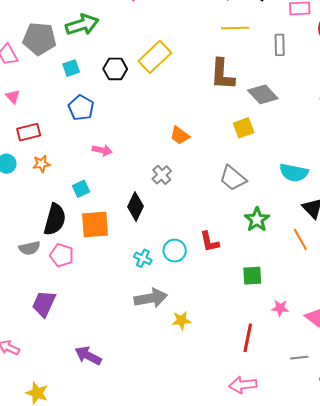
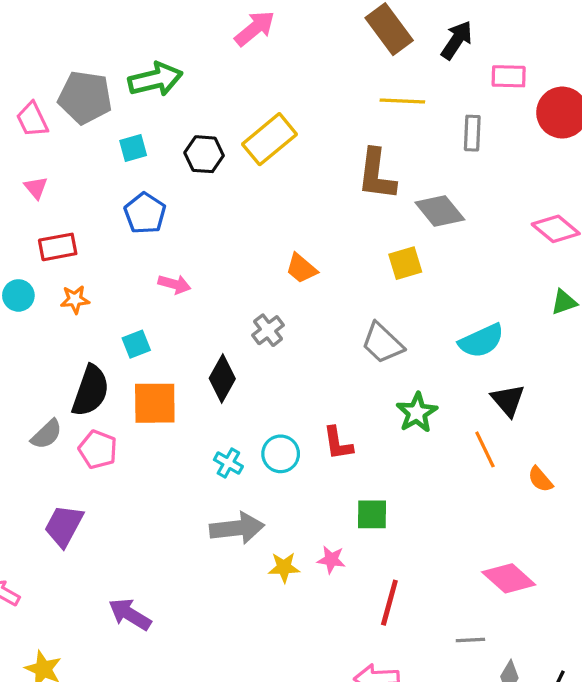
cyan semicircle: (294, 173) -> (481, 341), turned -40
gray semicircle: (30, 248) -> (47, 434), turned -35
green square: (252, 276) -> (372, 514), moved
pink star: (280, 308) -> (331, 560), moved

